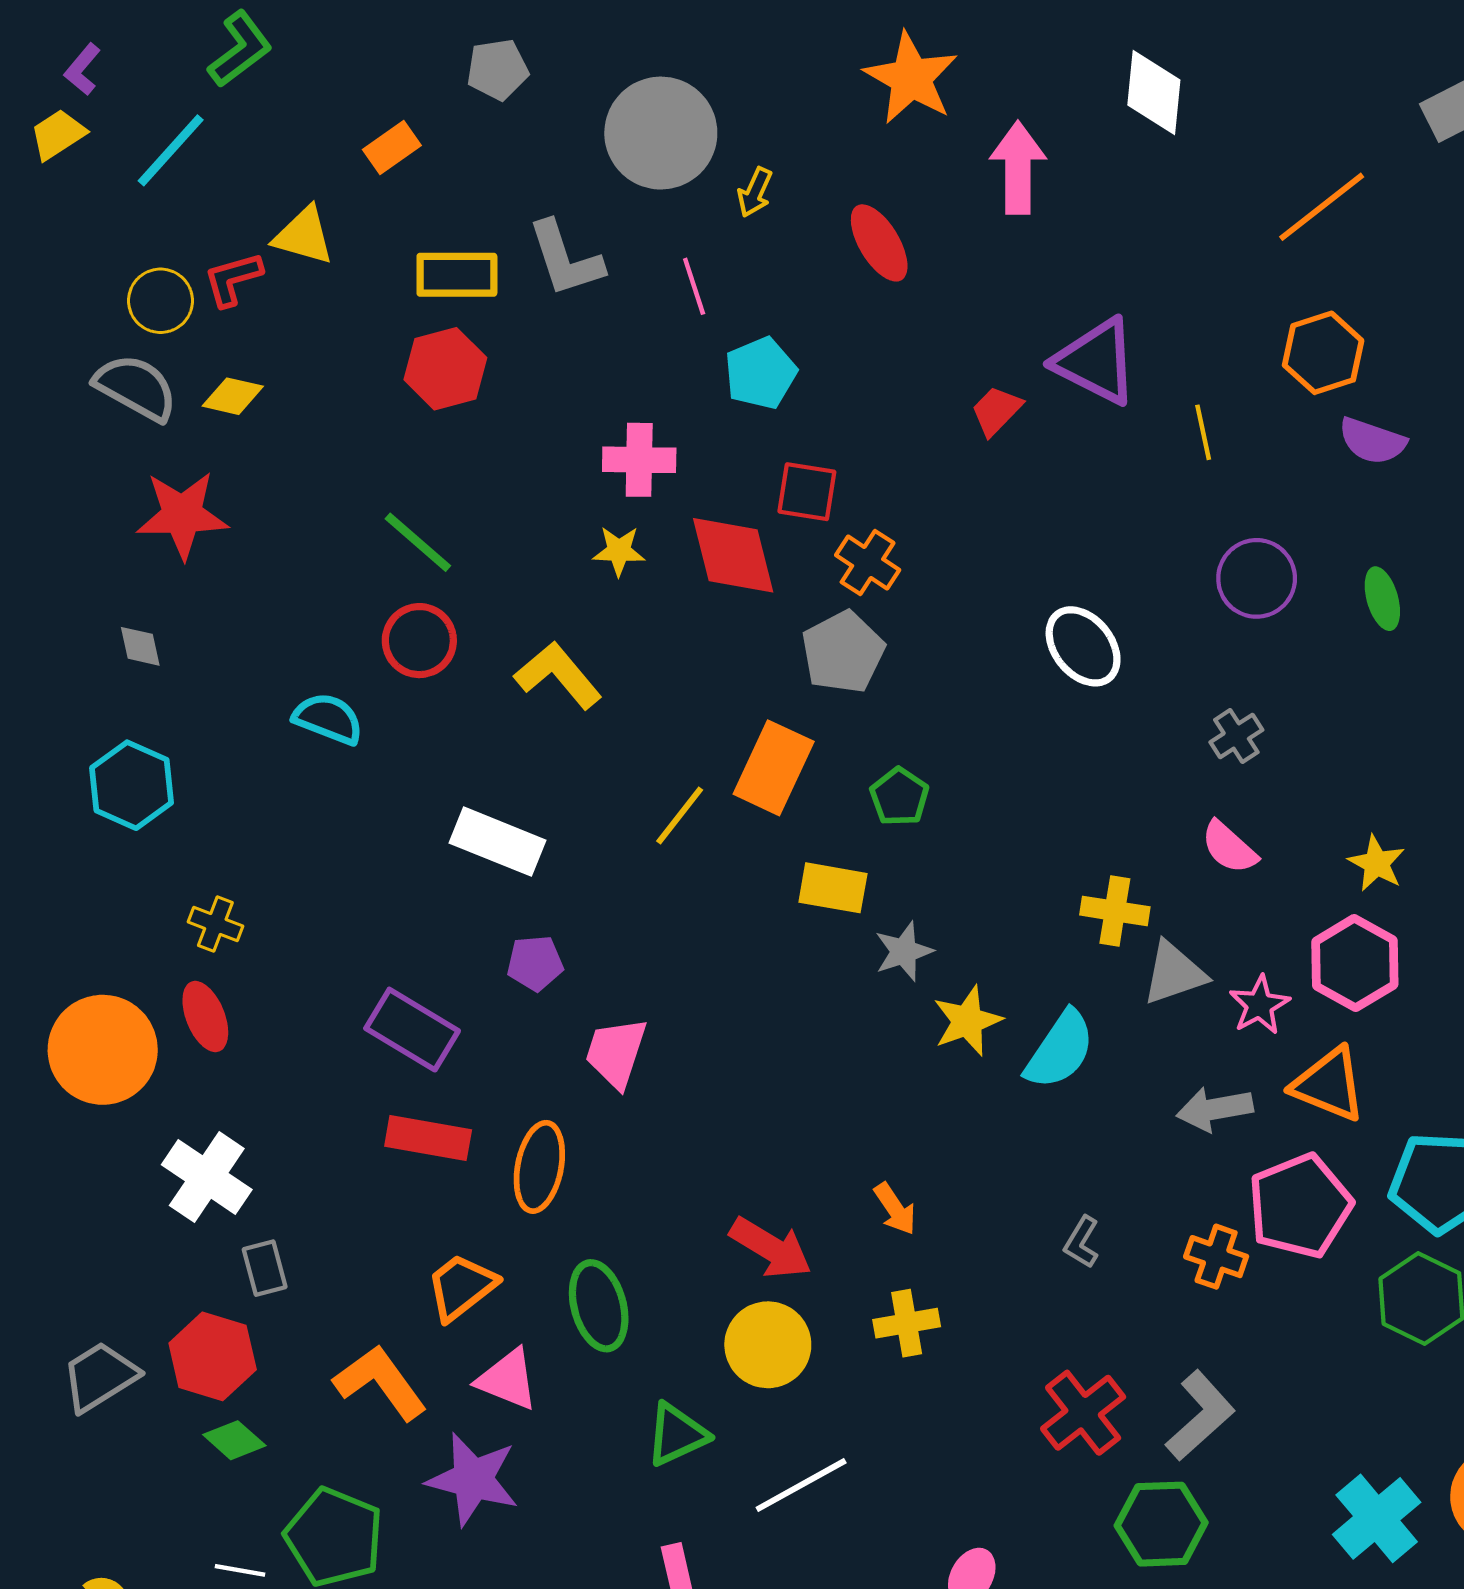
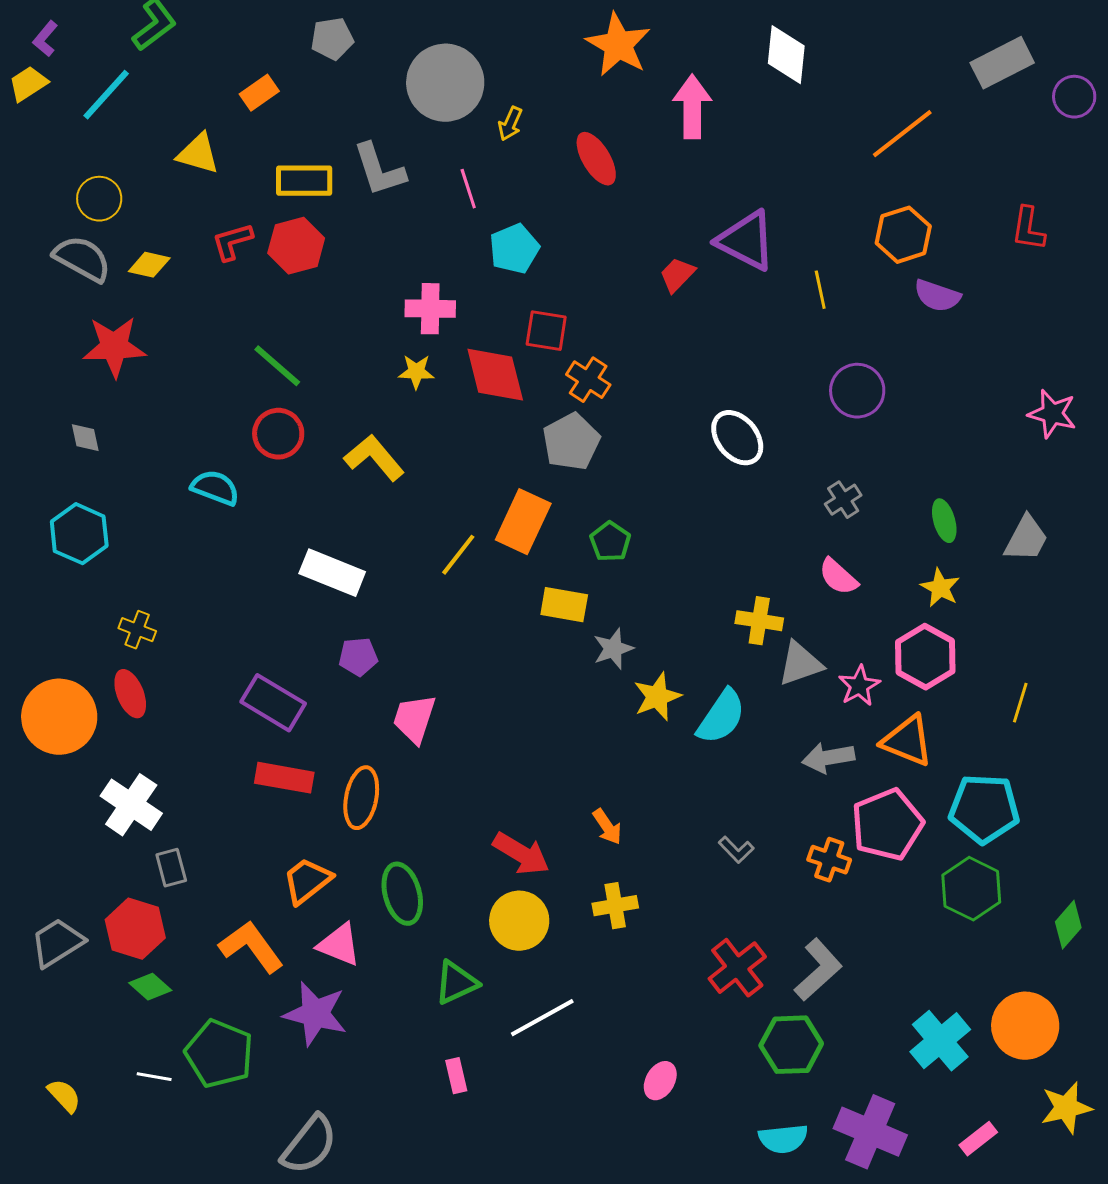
red L-shape: (233, 279) -> (232, 242), moved
green ellipse: (1382, 599) -> (944, 521), moved
gray L-shape: (1082, 1242) -> (736, 850), turned -75

